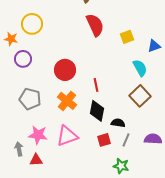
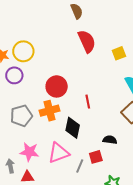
yellow circle: (32, 24) -> (23, 51), moved
gray pentagon: (30, 99) -> (21, 116), turned -30
orange cross: (67, 101) -> (50, 111), moved, turned 36
black diamond: (97, 111) -> (73, 128), moved
gray line: (126, 140) -> (80, 166), moved

